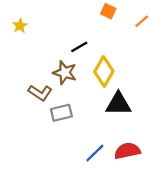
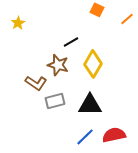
black triangle: (118, 104) -> (90, 105), moved

